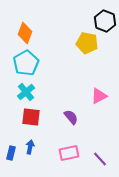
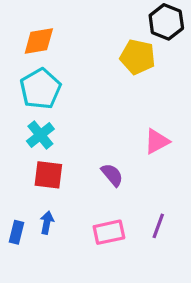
orange diamond: (25, 33) -> (39, 41), turned 60
purple line: (100, 159) -> (158, 226), moved, turned 63

